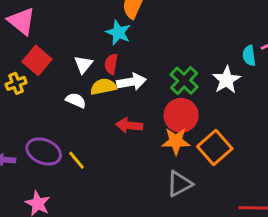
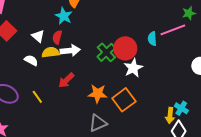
white triangle: (83, 64) -> (38, 36), turned -32
white star: (226, 80) -> (133, 68), moved
red circle: (181, 115) -> (125, 48), moved
red arrow: (129, 125) -> (66, 80), turned -54
yellow line: (76, 160) -> (37, 97), moved

